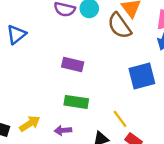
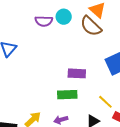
purple rectangle: (73, 65) -> (77, 73), moved

